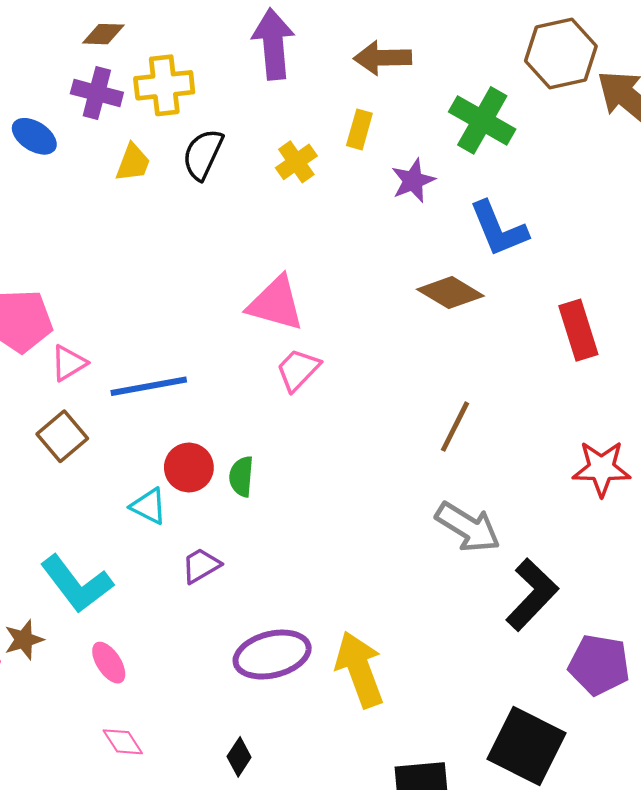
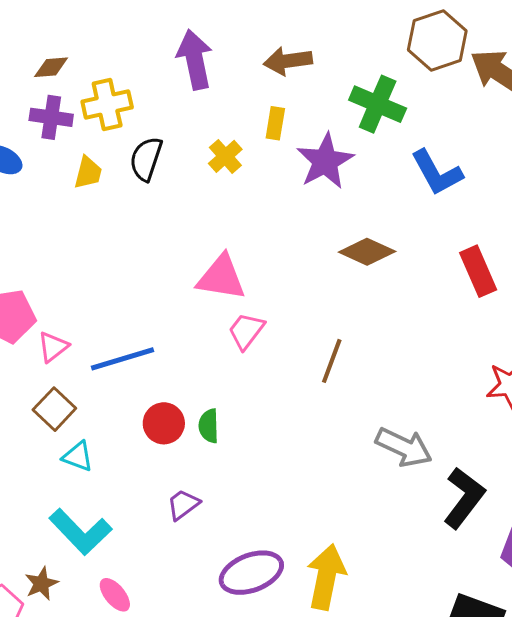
purple star: (413, 181) -> (325, 161), size x1.5
blue L-shape: (498, 229) -> (437, 173), moved
brown line: (455, 427) -> (332, 361), moved
cyan triangle: (149, 506) -> (78, 456), moved
yellow arrow: (360, 669) -> (326, 577), turned 38

